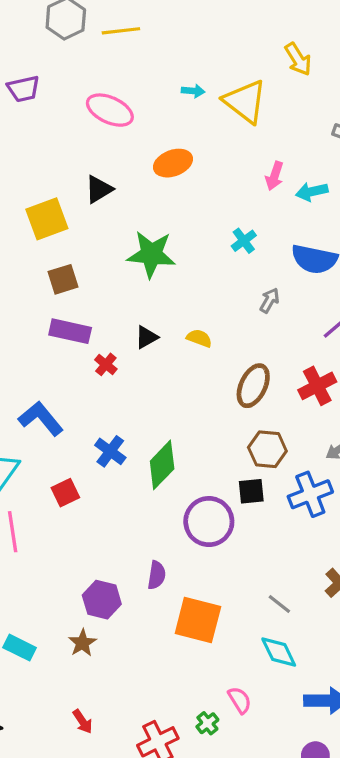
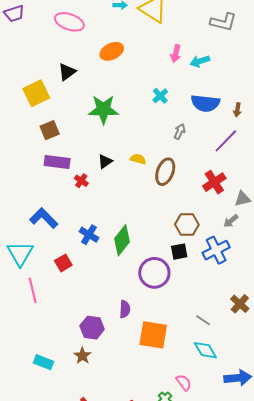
brown ellipse: (253, 386) -> (165, 172), moved

